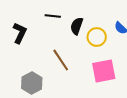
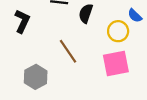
yellow circle: (97, 37) -> (118, 31), moved

